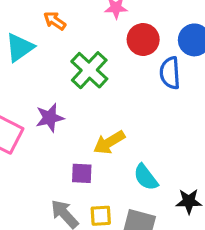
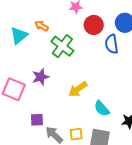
orange arrow: (55, 21) -> (42, 26), moved
purple square: (82, 173) -> (37, 120), moved

